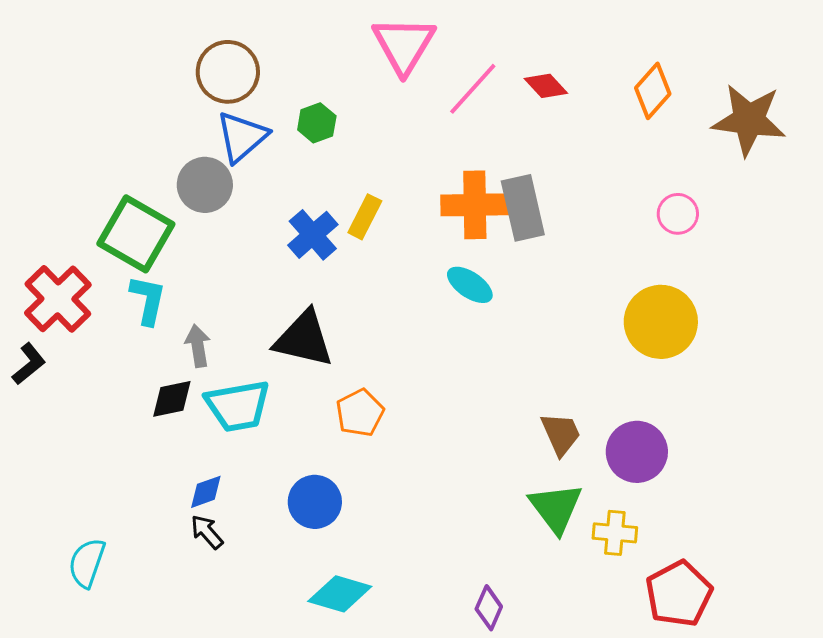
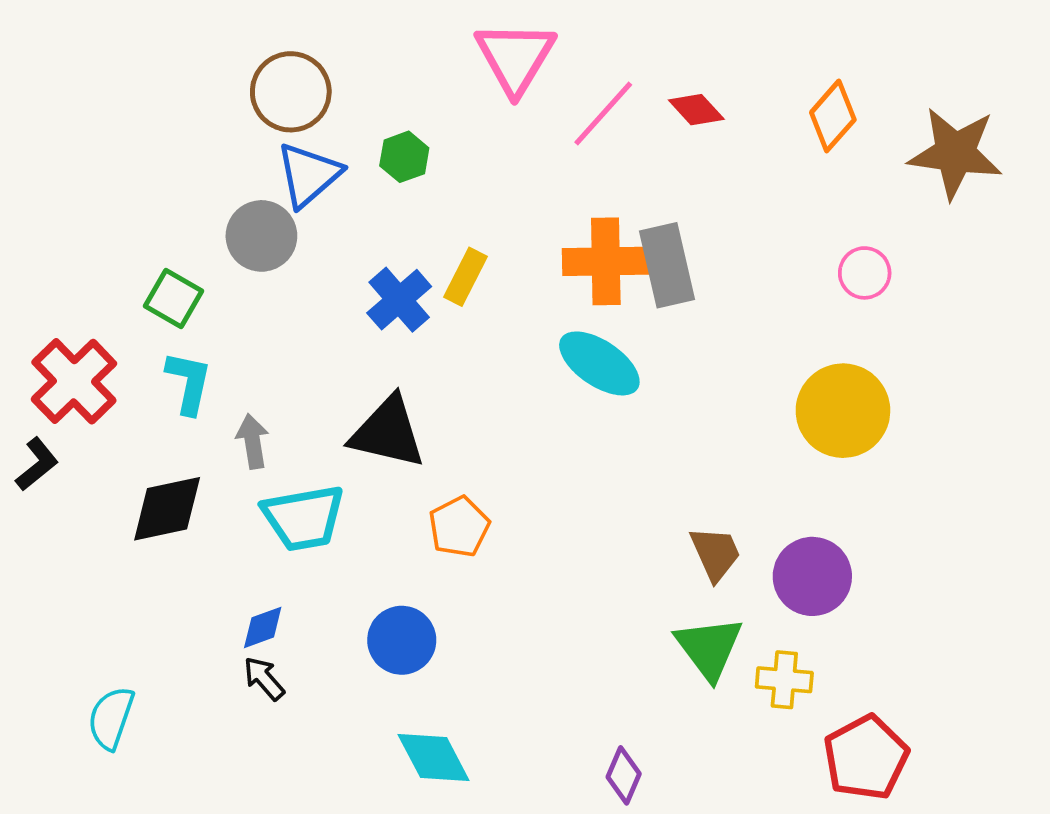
green square: (136, 234) -> (173, 298), size x0.6
cyan ellipse: (470, 285) -> (599, 363), size x1.4
black diamond: (172, 399) -> (167, 509), moved, size x1.4
cyan diamond: (340, 594) -> (434, 758), turned 46

